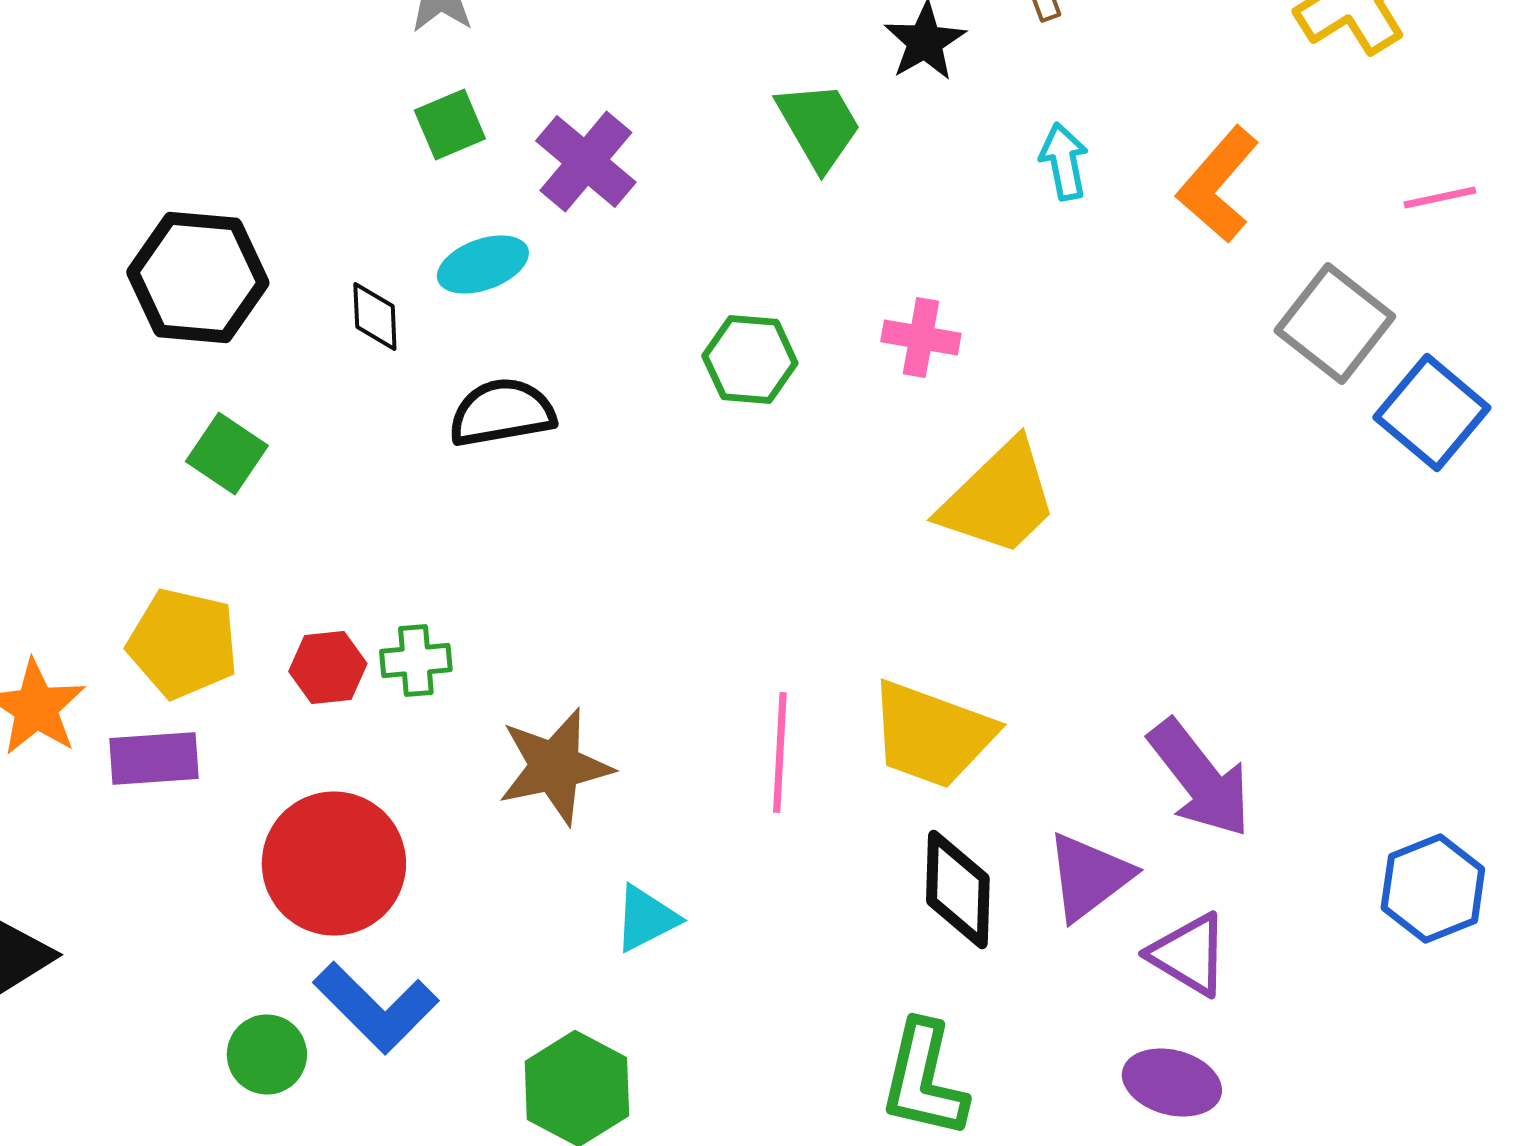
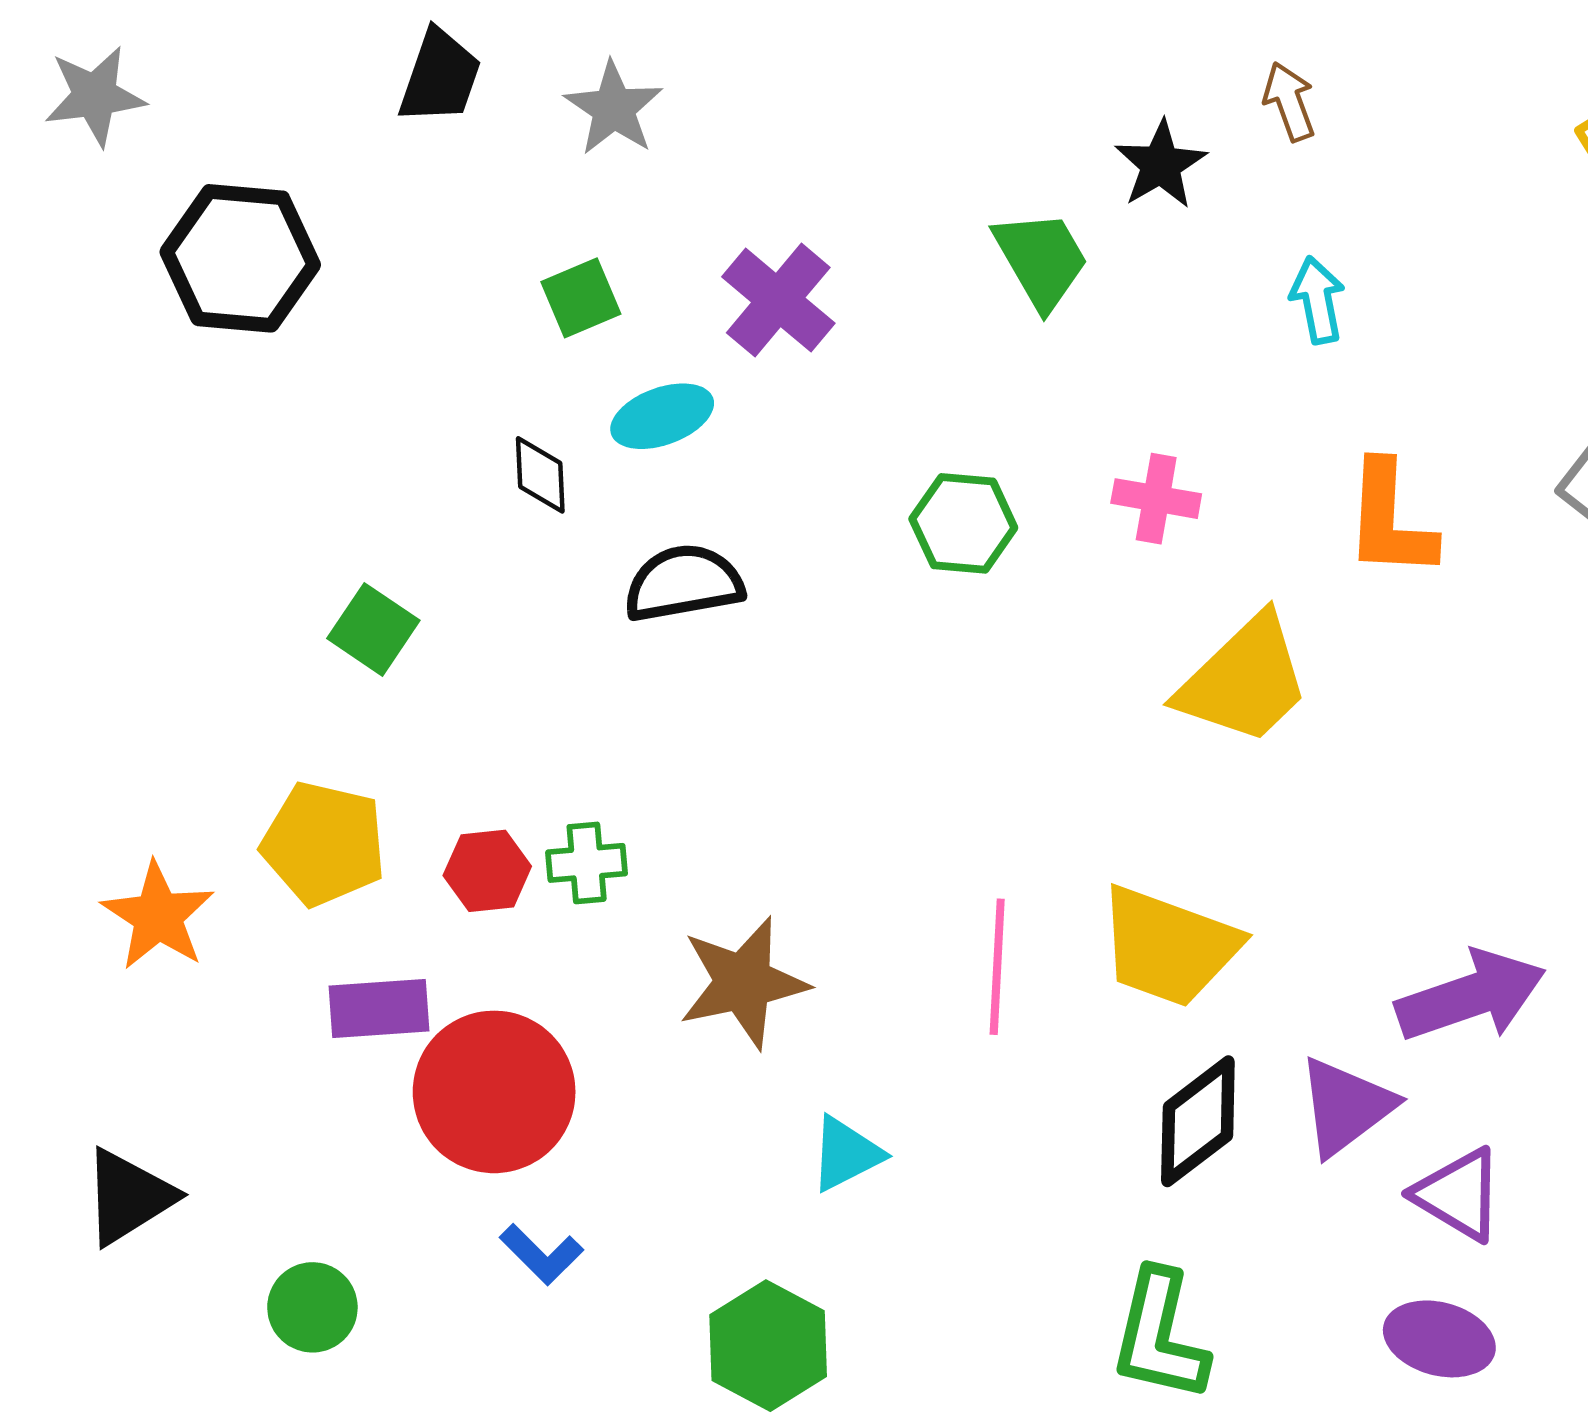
green square: (450, 124) -> (581, 298), moved
orange L-shape: (1218, 184) -> (1390, 520), moved, turned -38
black hexagon: (198, 278) -> (240, 258), moved
purple rectangle: (154, 758) -> (379, 1008), moved
purple arrow: (1200, 778) -> (1471, 996), turned -71
black diamond: (958, 890) -> (1198, 1121), turned 51
blue L-shape: (376, 1008) -> (541, 1254), size x0.6
green circle: (267, 1054) -> (312, 1307), moved

